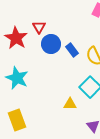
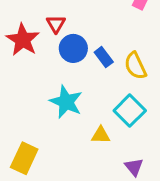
cyan star: (17, 78) -> (66, 102), moved
yellow rectangle: (17, 120) -> (24, 158), turned 45

